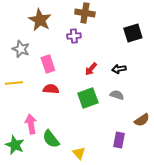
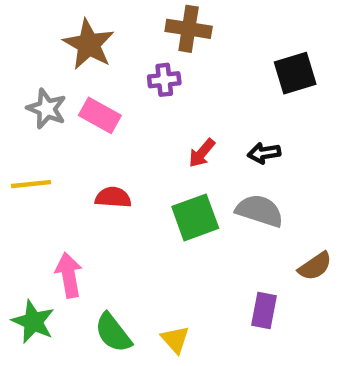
pink rectangle: (48, 64) -> (100, 115), moved, turned -42
gray semicircle: (117, 95) -> (260, 211), size x1.5
green semicircle: (51, 139) -> (113, 333), moved

